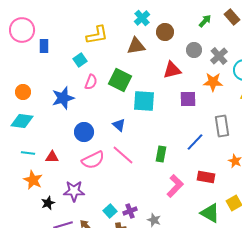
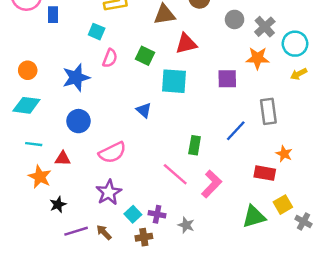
cyan square: (80, 60) -> (97, 32), turned -32
red triangle: (172, 70) -> (186, 44), moved
green square: (120, 80) -> (145, 56), size x0.7
blue circle: (84, 132) -> (78, 121), moved
pink line: (123, 155) -> (175, 174), moved
red triangle: (52, 157) -> (63, 159), moved
red rectangle: (206, 177) -> (265, 173), moved
purple star: (74, 191) -> (109, 192), moved, turned -30
purple cross: (130, 211) -> (157, 214), turned 32
green triangle: (210, 213) -> (254, 217), turned -45

